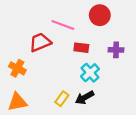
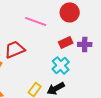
red trapezoid: (40, 42) -> (15, 49), moved
red rectangle: (81, 48) -> (66, 42), moved, turned -32

